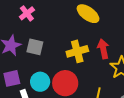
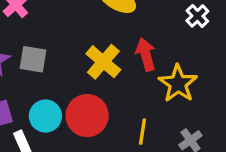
yellow cross: (77, 51) -> (103, 62), turned -30

